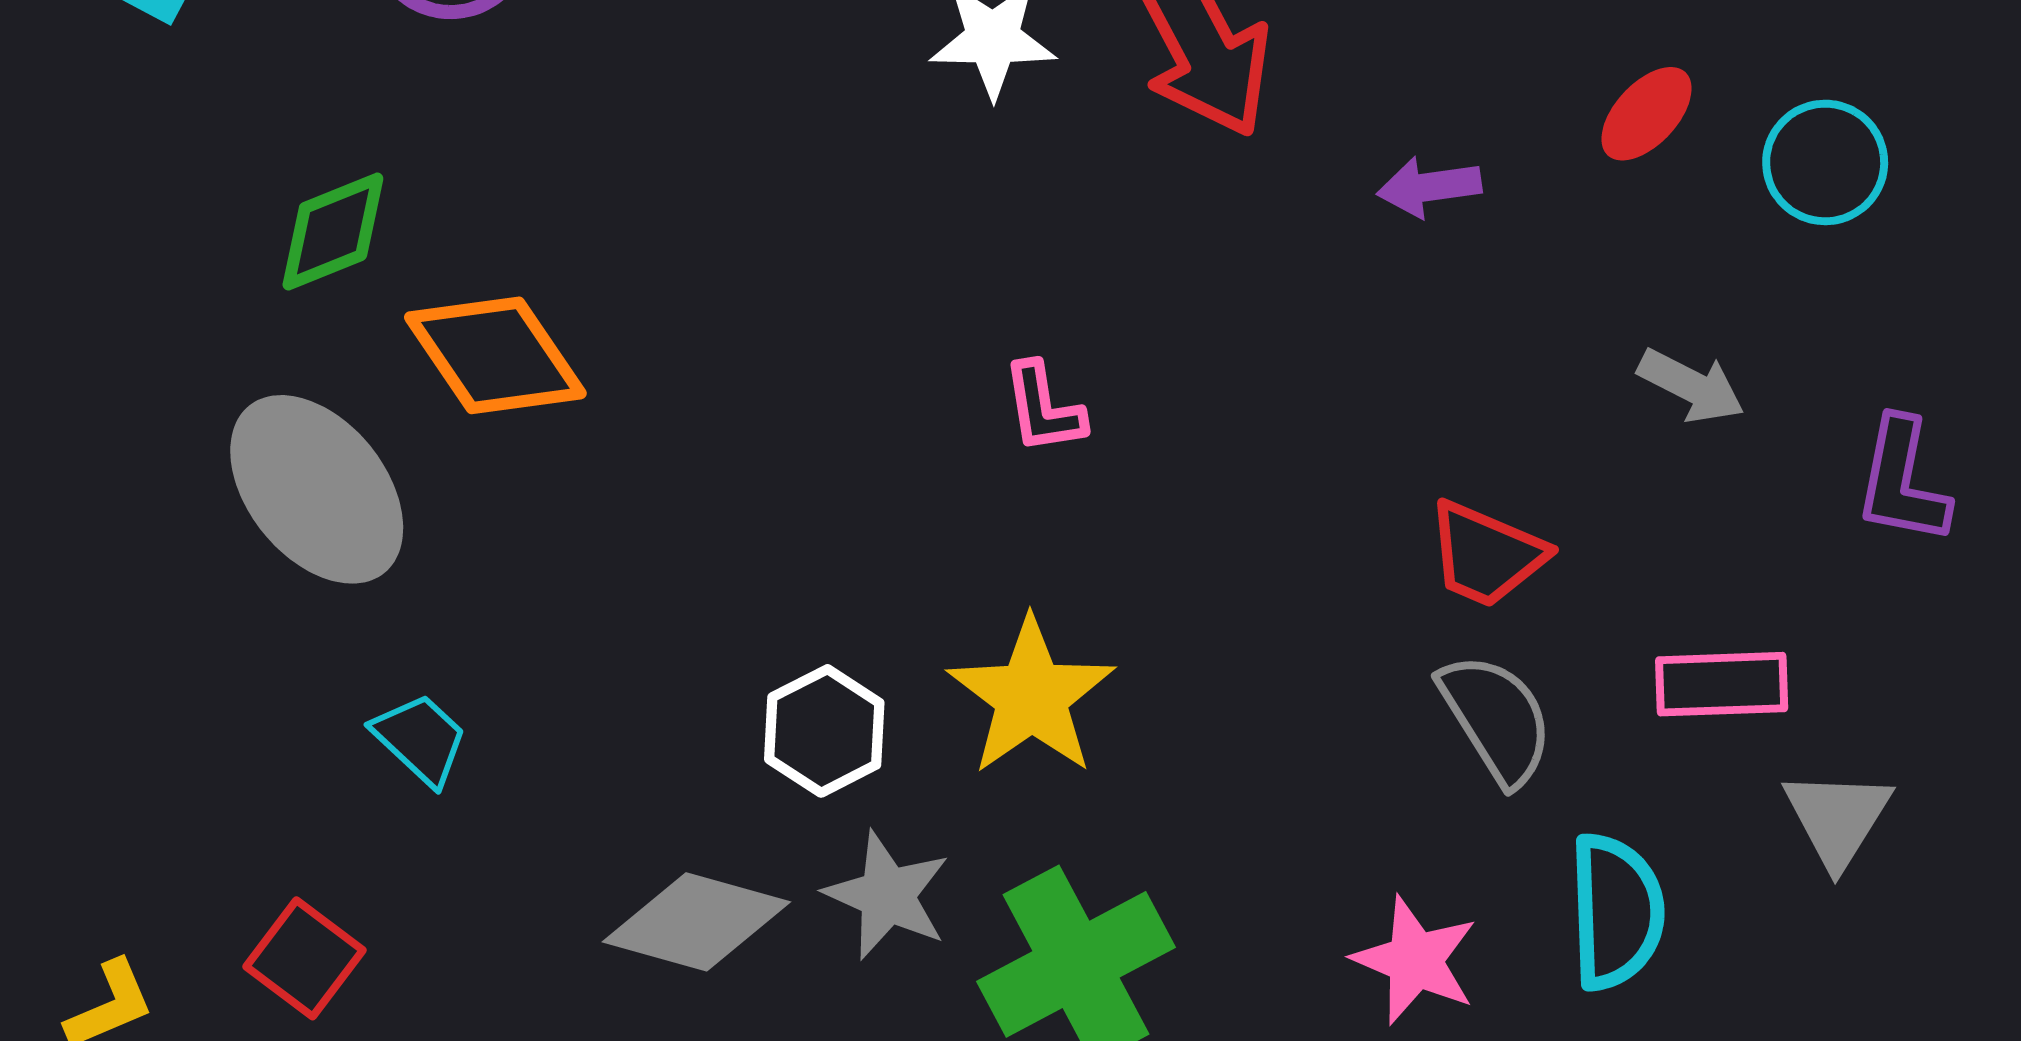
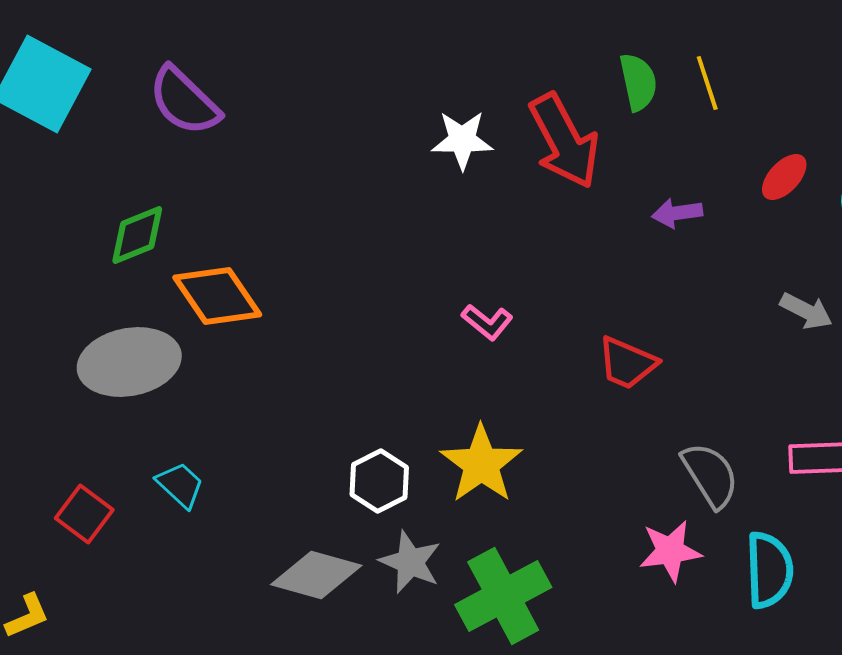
pink L-shape: (1044, 408) -> (487, 322), turned -42
gray ellipse: (317, 489) -> (129, 362), turned -62
red trapezoid: (1486, 554) -> (627, 363), moved
red square: (305, 958) -> (84, 514), moved
pink star: (1415, 960) -> (670, 551), moved, turned -30

